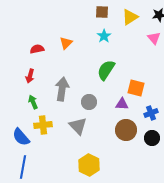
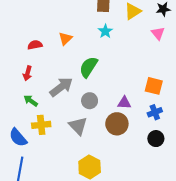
green semicircle: (106, 70) -> (89, 67), moved
orange square: (136, 88) -> (154, 86), moved
gray arrow: (62, 89) -> (61, 87), turned 45
green arrow: (33, 102) -> (31, 101), turned -32
brown circle: (126, 130) -> (117, 124), moved

